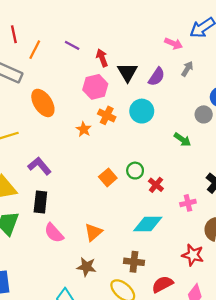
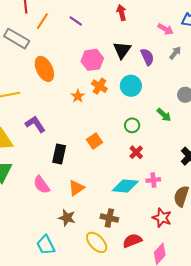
red arrow: (102, 58) -> (121, 13), moved
purple semicircle: (157, 77) -> (147, 57), turned -66
green circle: (135, 171) -> (132, 125), moved
black rectangle: (40, 202) -> (59, 154), moved
pink cross: (188, 203) -> (153, 180), moved

